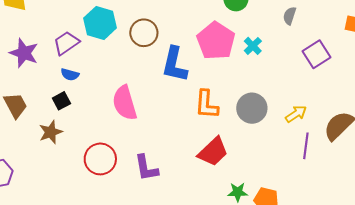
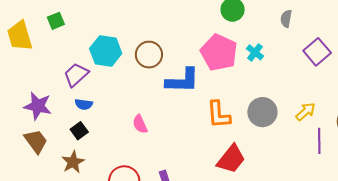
purple star: (24, 53) -> (38, 106), moved
blue L-shape: (175, 64) -> (183, 81), turned -93
pink semicircle: (125, 103) -> (140, 124), size x0.6

